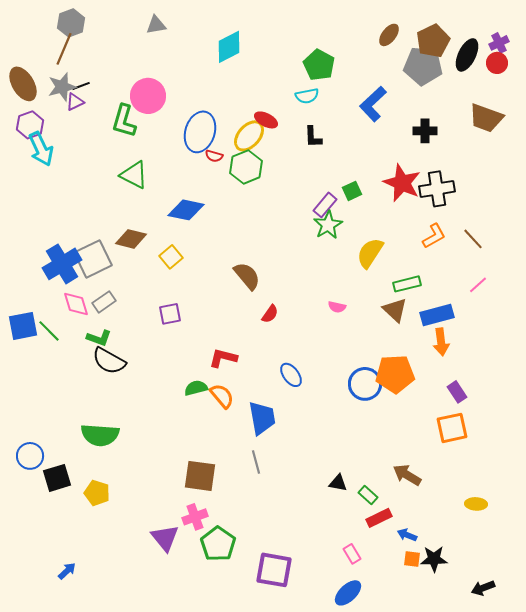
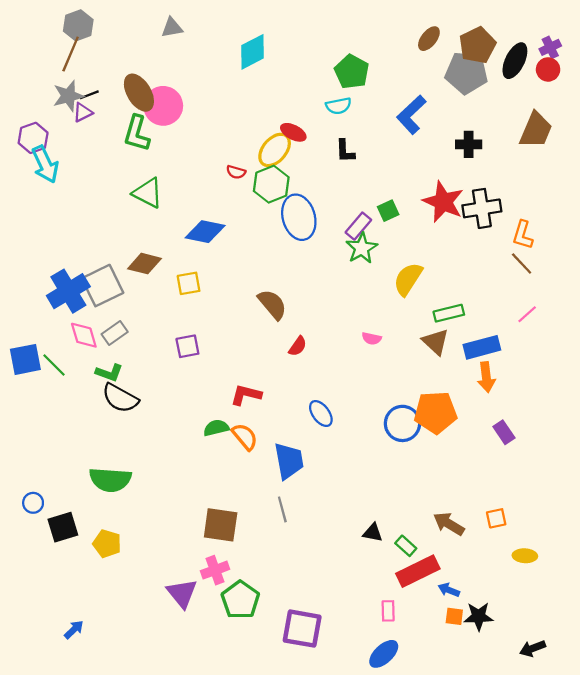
brown ellipse: (23, 84) -> (139, 93), moved
brown trapezoid: (486, 118) -> (536, 130), turned -87
blue ellipse: (200, 132) -> (299, 217), moved, turned -33
orange L-shape: (434, 236) -> (523, 235), moved, turned 136
yellow square: (171, 257) -> (189, 283), turned 30
orange square: (452, 428) -> (496, 518), moved, size x0.6
blue circle: (30, 456) -> (33, 503), size x0.7
red rectangle: (379, 518) -> (418, 571), size x1.5
pink rectangle: (352, 554) -> (388, 611), turned 30

